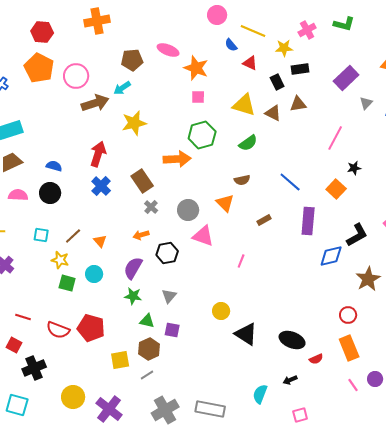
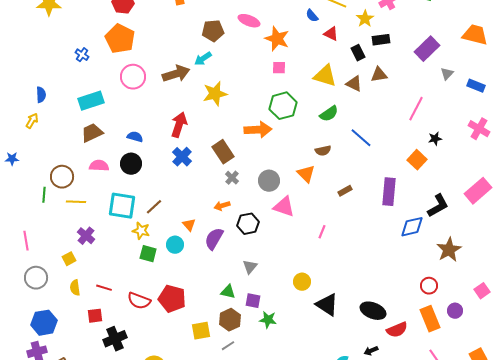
yellow star: (284, 48) -> (365, 19), turned -30
pink circle: (76, 76) -> (133, 77), moved
blue line: (290, 182) -> (361, 138), moved
cyan square: (41, 235) -> (122, 206), size x1.8
orange triangle: (100, 241) -> (189, 225), moved
green star: (133, 296) -> (268, 320), moved
red square: (14, 345) -> (95, 316), turned -35
red semicircle: (316, 359) -> (397, 330), size x1.5
purple circle: (375, 379) -> (455, 311), moved

